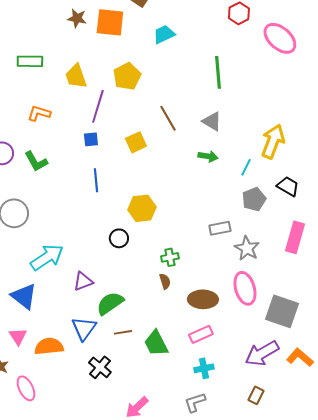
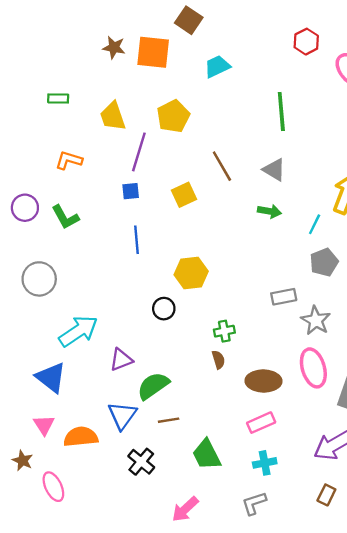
green rectangle: (30, 61) -> (58, 99), size x0.7
green trapezoid: (156, 343) -> (207, 455), moved

